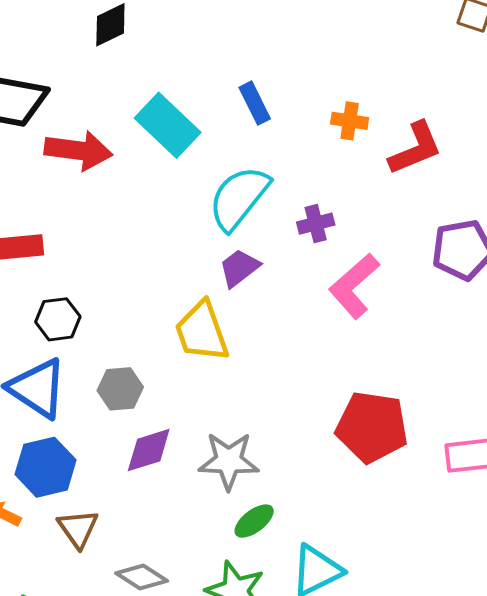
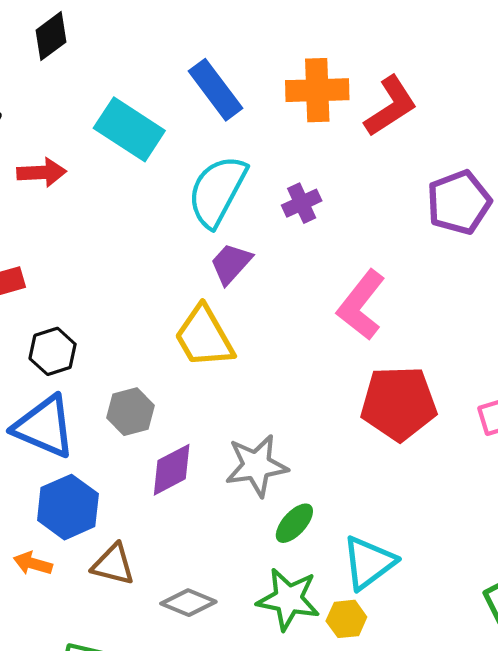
blue rectangle: (255, 103) -> (216, 90), size x1.4
orange cross: (350, 121) -> (317, 90), size x1.6
red arrow: (78, 150) -> (42, 172), size x0.7
pink L-shape: (354, 286) -> (361, 305), moved
brown triangle: (78, 528) -> (113, 564), turned -30

